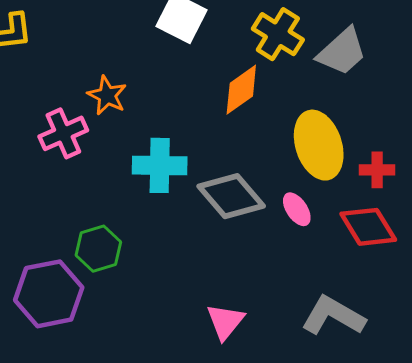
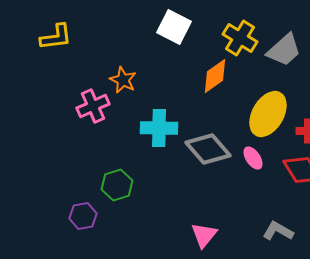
yellow ellipse: (319, 145) -> (268, 114), turned 48
purple hexagon: (49, 294) -> (83, 216), size x0.6
gray L-shape: (333, 316) -> (278, 231), size x0.7

